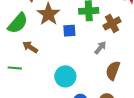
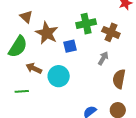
brown cross: (112, 23) -> (111, 32), turned -30
cyan circle: (65, 76) -> (59, 76), moved

